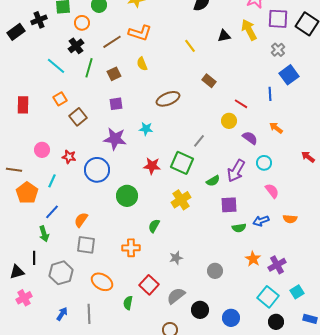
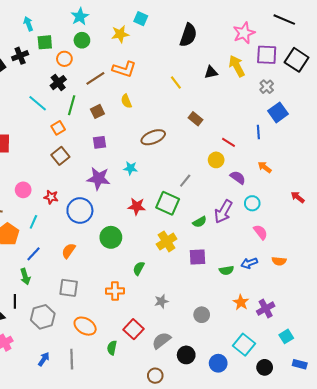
orange square: (60, 99) -> (58, 128), moved
purple square: (229, 205) -> (198, 257), moved
orange semicircle: (81, 220) -> (69, 251), moved
cyan square: (268, 297) -> (244, 345), moved

